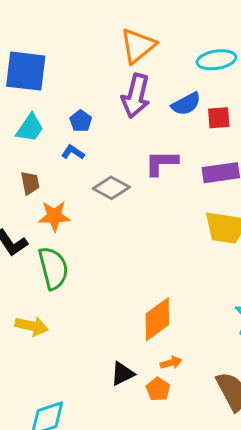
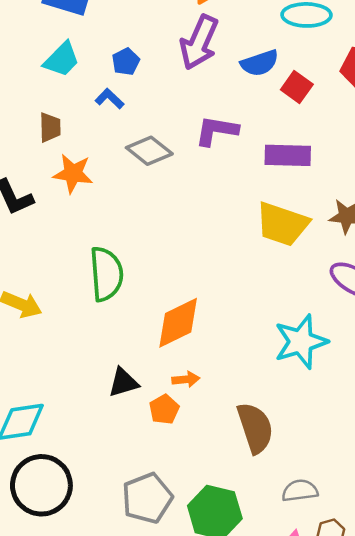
red square: (219, 118) -> (297, 87), turned 30
green semicircle: (53, 268) -> (106, 274), moved

